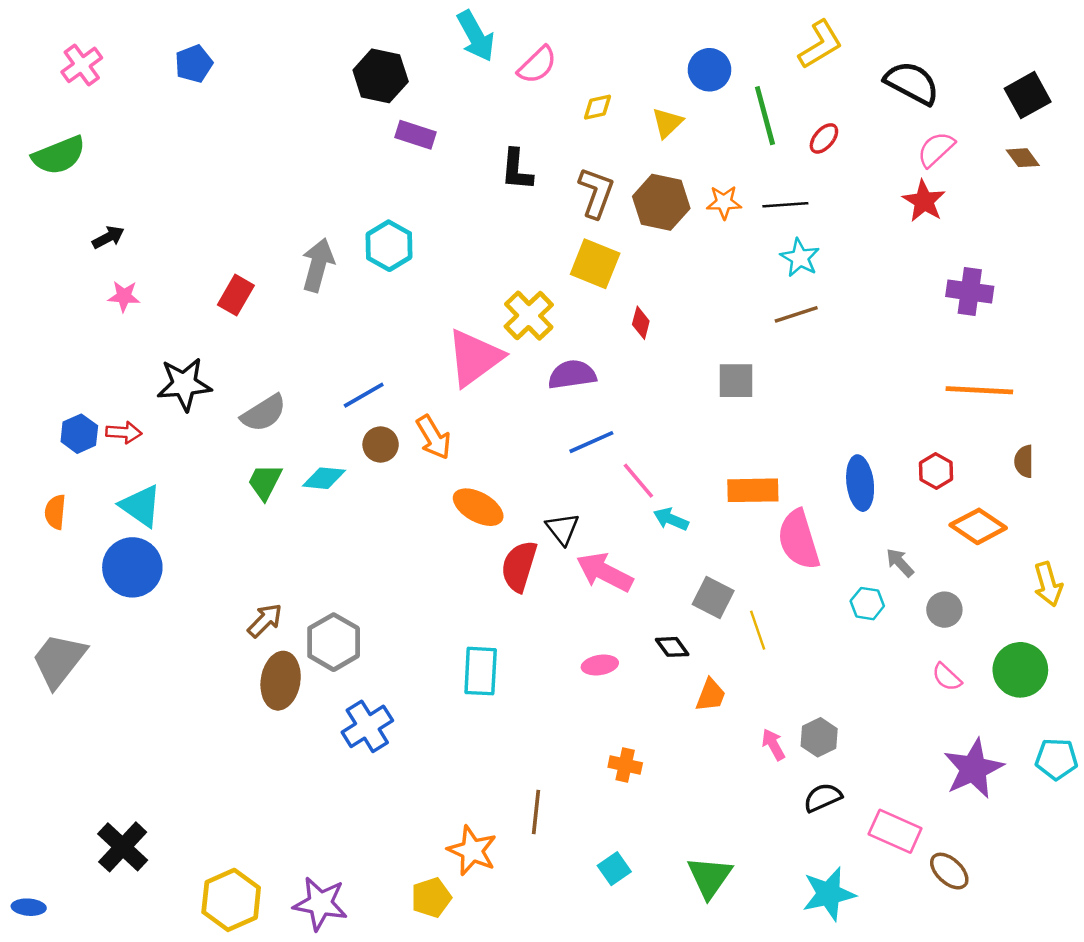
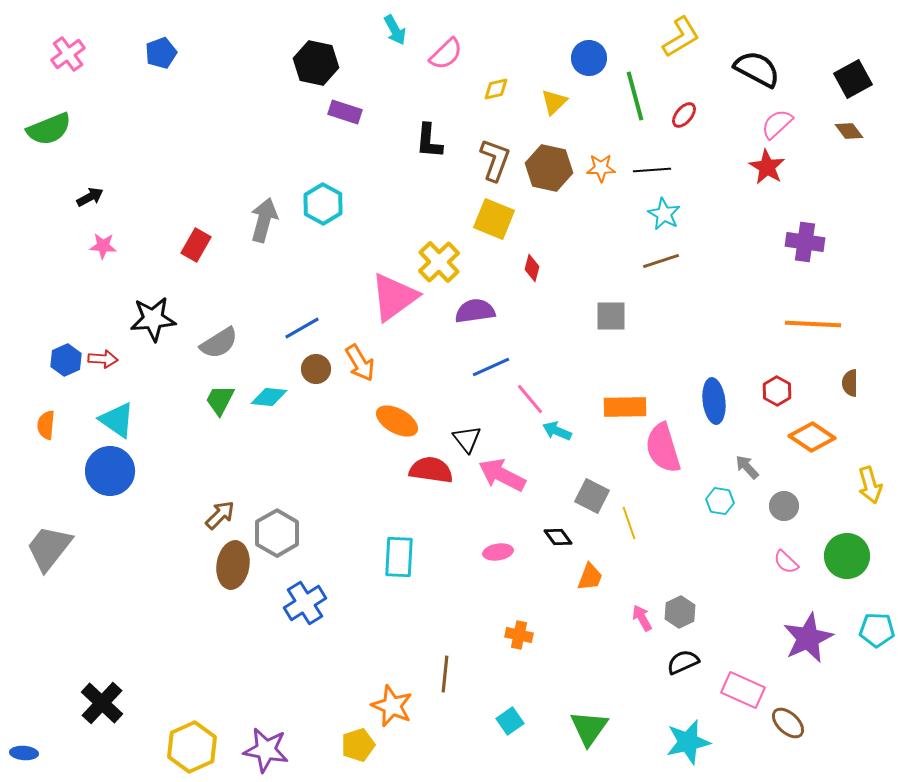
cyan arrow: (476, 36) -> (395, 30), size x0.7
red semicircle: (519, 566) -> (431, 470), turned 81

